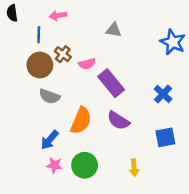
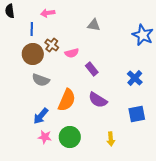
purple rectangle: (111, 83) -> (92, 69), size x0.6

